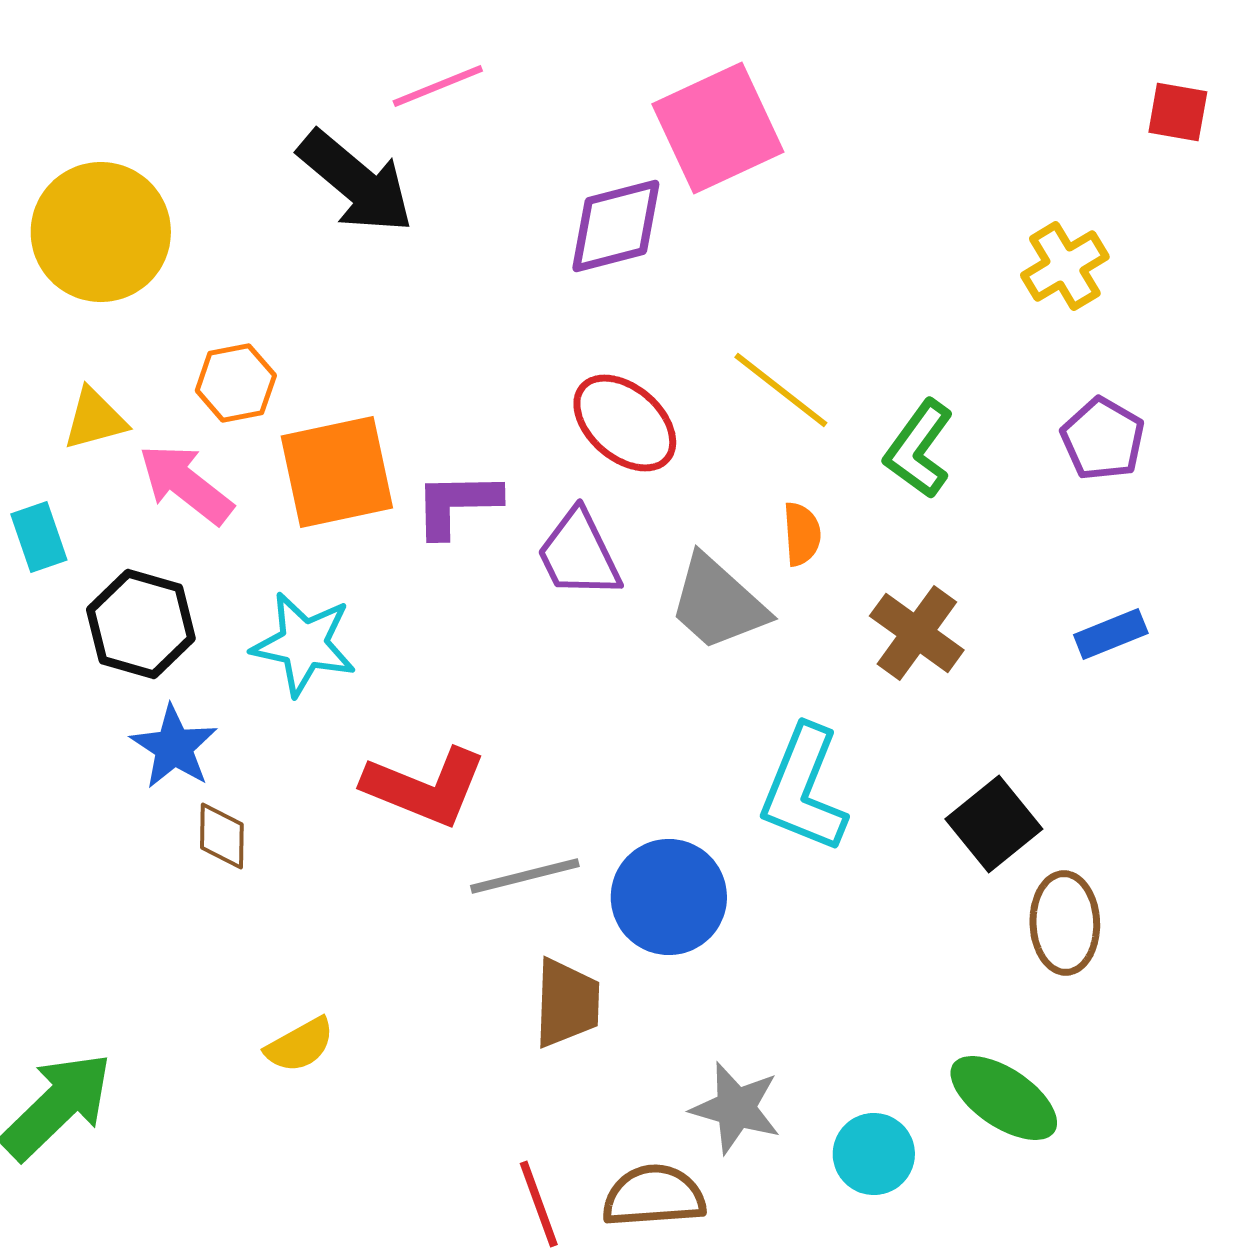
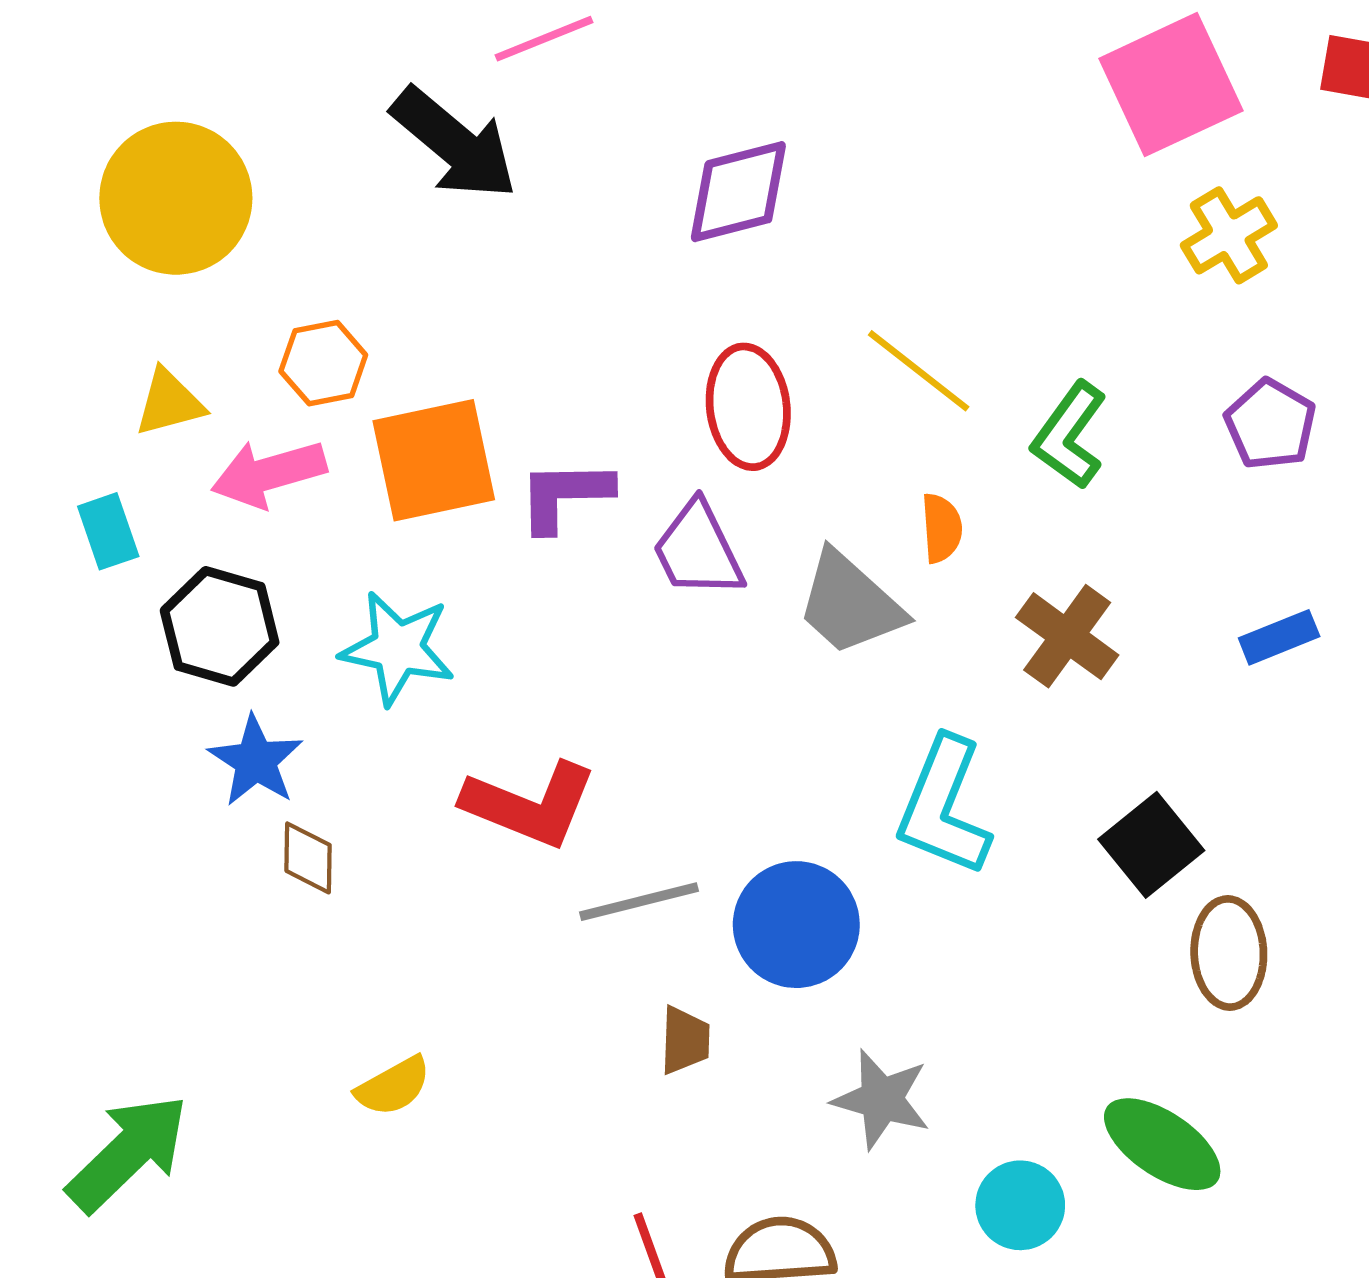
pink square: (718, 128) -> (1171, 85), moved
red ellipse: (625, 423) -> (748, 407), turned 42
pink arrow: (186, 484) -> (269, 473), turned -54
brown trapezoid: (567, 1003) -> (685, 1040), size x0.7
gray star: (736, 1108) -> (881, 1099), moved

